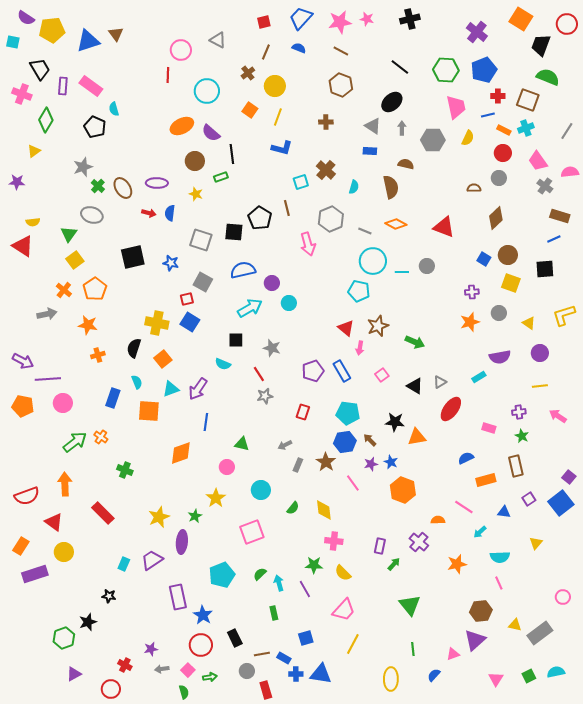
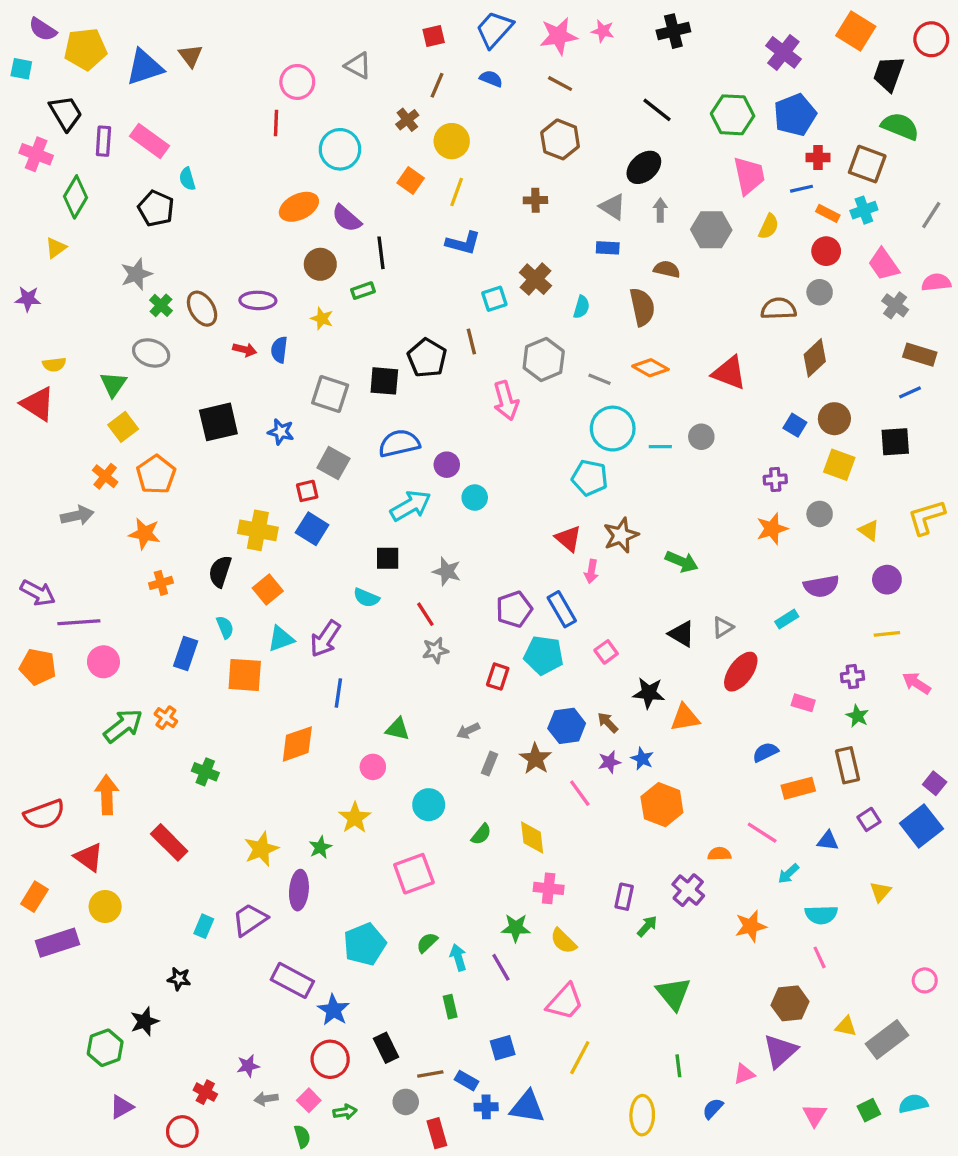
brown semicircle: (474, 188) -> (779, 309), size x1.5
pink square: (382, 375) -> (606, 652), moved
cyan pentagon: (348, 413) -> (544, 655), moved
purple rectangle: (178, 597) -> (292, 980), turned -50

